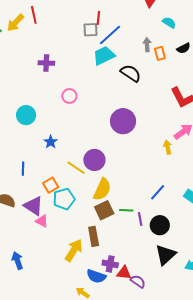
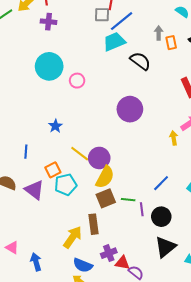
purple cross: (46, 63) -> (48, 22), moved
cyan circle: (26, 115) -> (49, 66), moved, size x1.4
purple circle: (94, 160) -> (99, 158), moved
pink triangle: (42, 221) -> (12, 248), moved
blue arrow: (17, 261) -> (36, 262), moved
purple cross: (110, 264) -> (109, 253), turned -35
blue semicircle: (96, 276) -> (83, 265), moved

